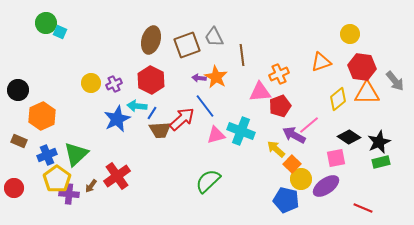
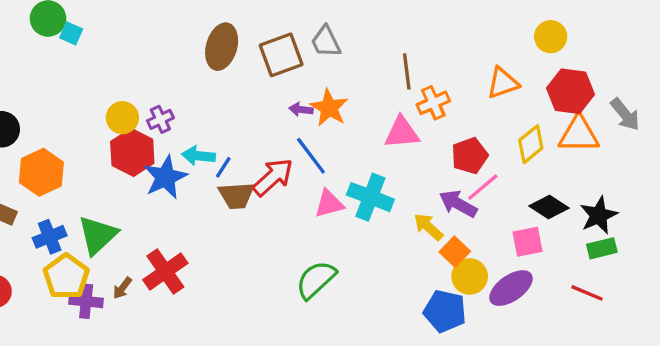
brown line: (242, 55) -> (407, 71), moved
red hexagon: (151, 80) -> (132, 152), moved
red pentagon: (280, 106) -> (470, 156), moved
red line: (363, 208) -> (587, 293), moved

